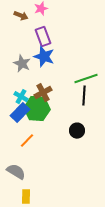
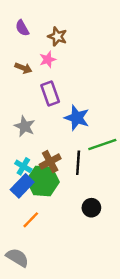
blue star: (44, 57) -> (77, 118), moved
black line: (84, 96) -> (78, 163), moved

